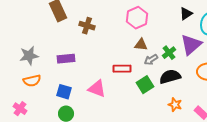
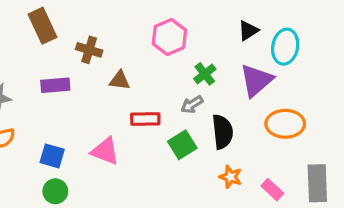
brown triangle: (141, 45) -> (120, 80), moved
green cross: (169, 53) -> (205, 74), moved
purple rectangle: (66, 59) -> (55, 85), moved
black semicircle: (170, 77) -> (222, 132), turned 100

